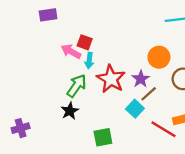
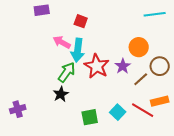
red square: (85, 42) -> (81, 21), moved
cyan arrow: (89, 61) -> (78, 50), size x1.6
brown line: (149, 94) -> (141, 79), moved
cyan square: (135, 109) -> (118, 112), moved

